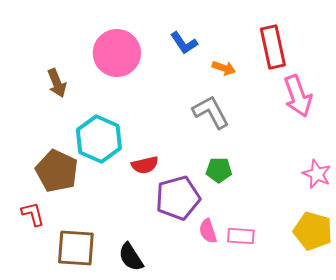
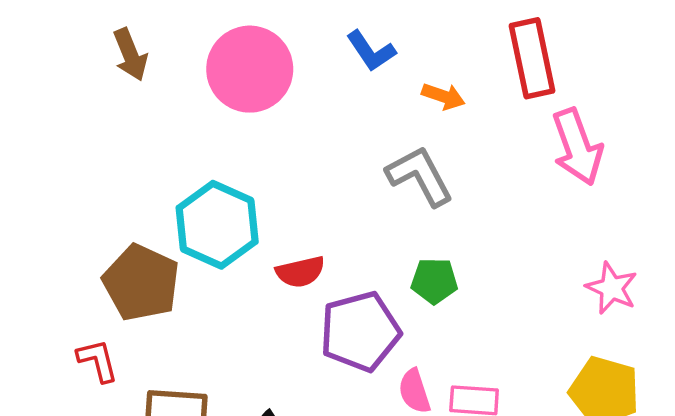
brown arrow: (57, 83) -> (130, 55), moved

